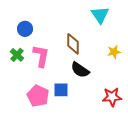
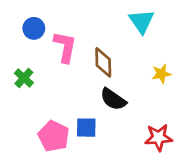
blue circle: (25, 29) -> (34, 28), moved
pink L-shape: (41, 56) -> (65, 47), moved

